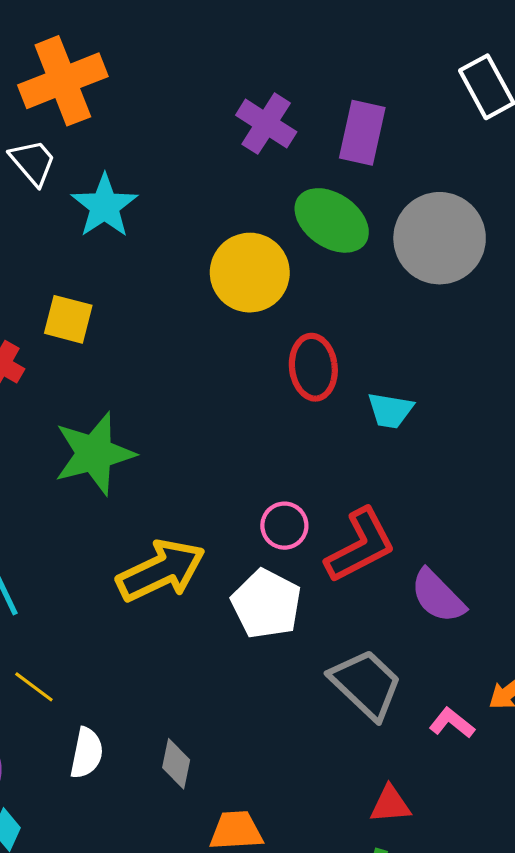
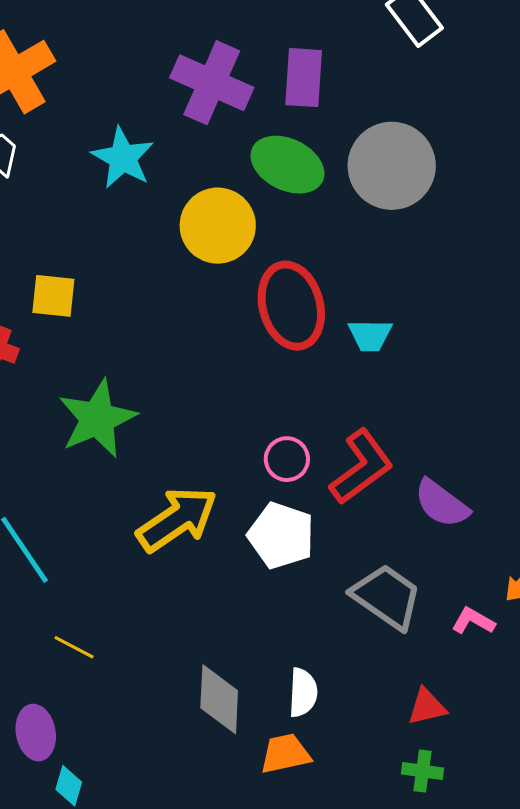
purple cross: (266, 124) -> (212, 83), size x1.4
cyan star: (104, 206) -> (123, 158), moved
red ellipse: (313, 367) -> (291, 306), size x1.4
white semicircle: (87, 753) -> (303, 693), moved
gray diamond: (176, 764) -> (219, 699), size x1.5

